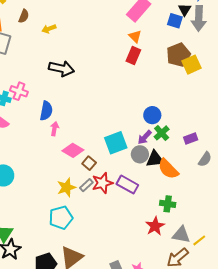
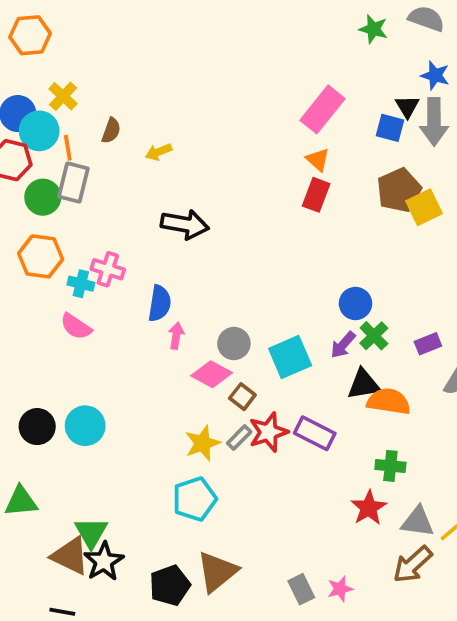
gray circle: (140, 154) -> (234, 344), moved
orange semicircle: (168, 169) -> (389, 401), turned 145

